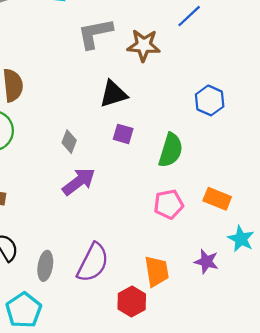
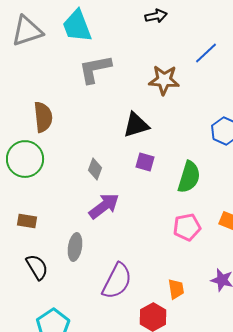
gray L-shape: (95, 33) -> (95, 69), moved
gray ellipse: (45, 266) -> (75, 247), moved
orange trapezoid: (157, 271) -> (176, 289), size x0.7

